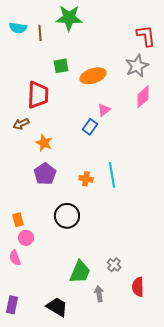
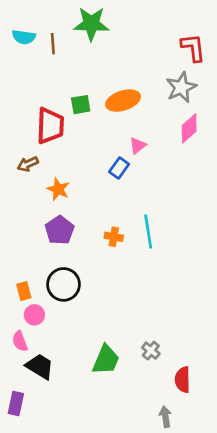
green square: (61, 66) -> (81, 105), moved
black circle: (67, 216) -> (63, 284), moved
gray arrow: (99, 294) -> (165, 417), moved
black trapezoid: (57, 307) -> (40, 366), moved

